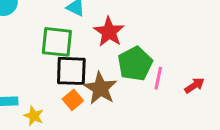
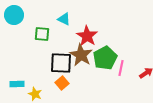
green square: (57, 42) -> (42, 34), moved, size x0.7
brown star: (100, 88) -> (81, 55), moved

